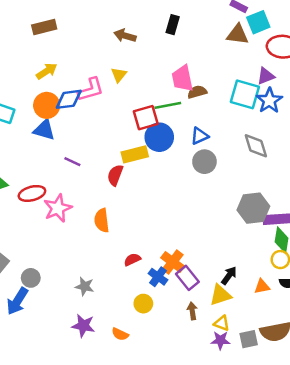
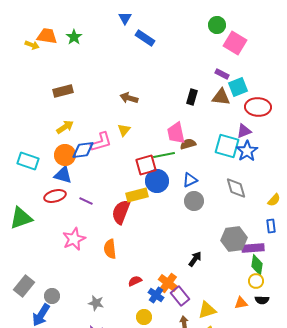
black rectangle: (173, 25) -> (192, 97), moved
red semicircle: (115, 175) -> (121, 212), size x1.4
red ellipse: (32, 193) -> (55, 196), moved
black arrow: (229, 275) -> (195, 259), moved

